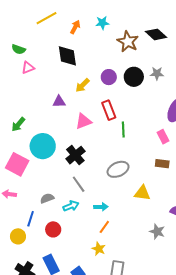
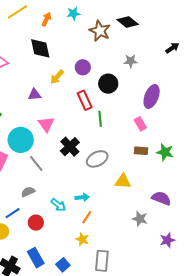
black circle: (134, 77) -> (108, 84), moved
pink triangle: (83, 121) -> (46, 124), moved, turned -42
black cross: (75, 155) -> (70, 147), moved
gray line: (79, 184) -> (36, 164), moved
cyan arrow: (71, 206) -> (58, 205), moved, turned 63
blue line: (31, 219) -> (13, 213), turned 42

